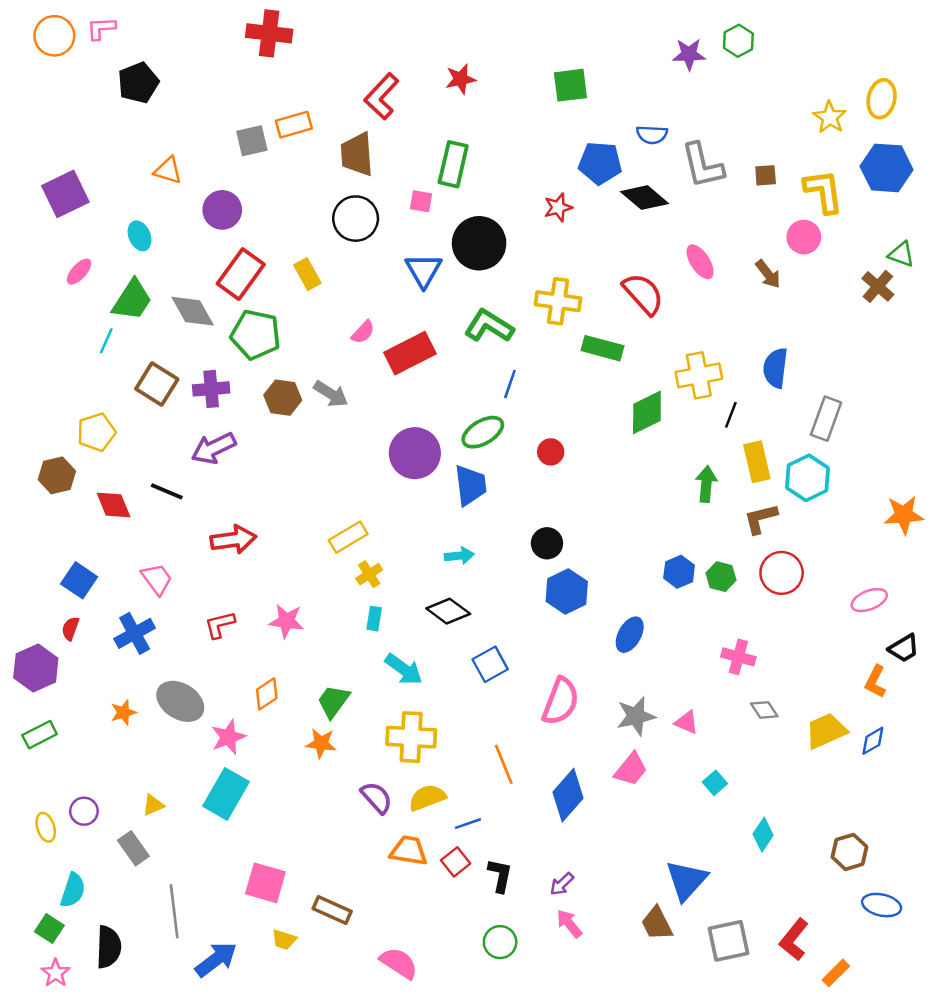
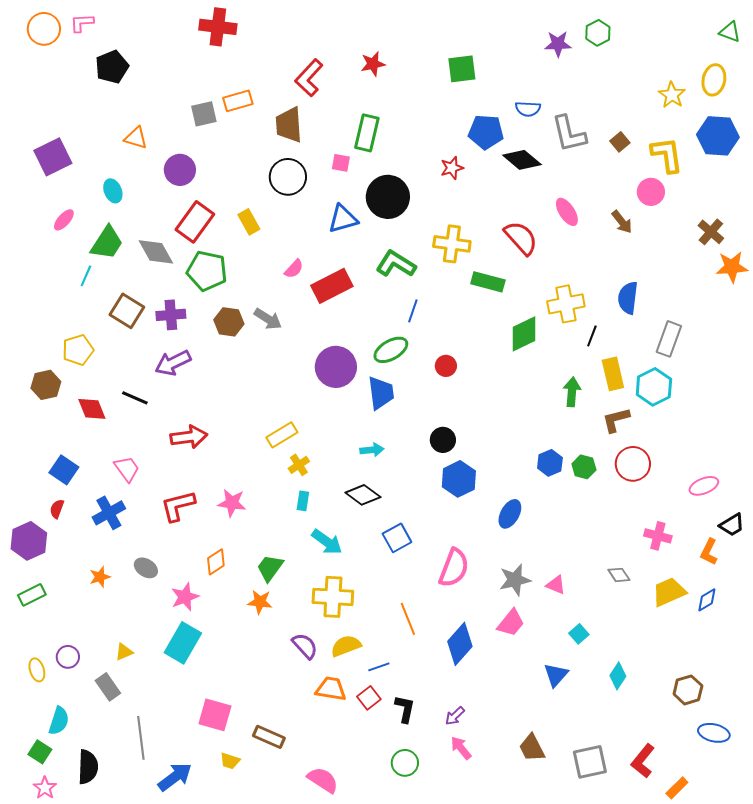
brown square: (766, 175) -> (620, 142), turned -36
green triangle: (901, 254) -> (730, 32), moved
blue triangle: (424, 270) -> (343, 219), turned 44
orange star: (904, 515) -> (732, 267), moved
red L-shape: (220, 625) -> (178, 506), size x1.4
pink cross: (738, 657) -> (658, 536), moved
gray ellipse: (180, 701) -> (146, 568), size x0.6
blue triangle: (686, 880) -> (556, 675), moved, size x0.7

